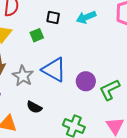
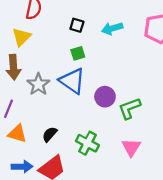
green square: (37, 35) -> (78, 53), moved
black semicircle: (34, 107) -> (50, 134), moved, turned 98

